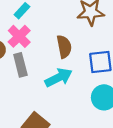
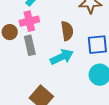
pink cross: (19, 36) -> (29, 21), turned 30

